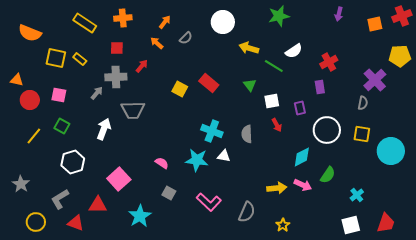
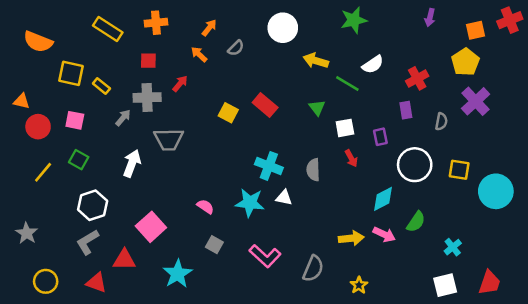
yellow pentagon: (400, 56) -> (465, 62), moved, turned -30
yellow rectangle: (80, 59) -> (101, 86), moved
gray semicircle: (363, 103) -> (441, 122), moved
gray L-shape: (60, 199) -> (87, 242), moved

